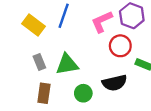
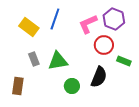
black semicircle: (115, 83) -> (99, 77), turned -55
brown rectangle: (44, 93) -> (18, 86), moved

